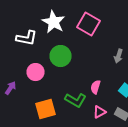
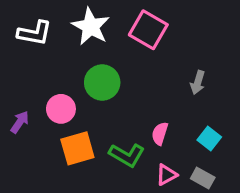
white L-shape: (26, 38) -> (35, 33), moved
purple arrow: (10, 88) -> (20, 122), moved
orange square: (46, 109) -> (77, 148), moved

